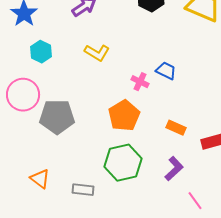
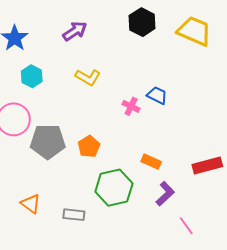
orange pentagon: (124, 116) -> (89, 146), moved, size x0.7
orange rectangle: (176, 128) -> (151, 162), moved

